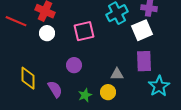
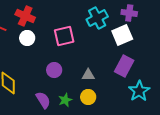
purple rectangle: (144, 61) -> (124, 66), turned 30
gray triangle: (117, 74) -> (88, 75), moved
purple semicircle: (55, 89) -> (43, 100), moved

